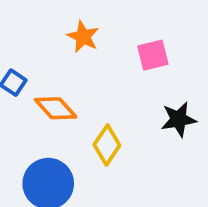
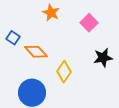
pink square: (153, 55) -> (89, 23), turned -30

